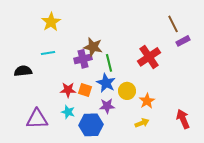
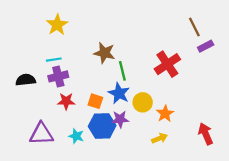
purple cross: (83, 59) -> (58, 76), moved
red star: (68, 90) -> (66, 101), moved
cyan star: (68, 112) -> (76, 136), moved
blue hexagon: (91, 125) -> (102, 126), moved

